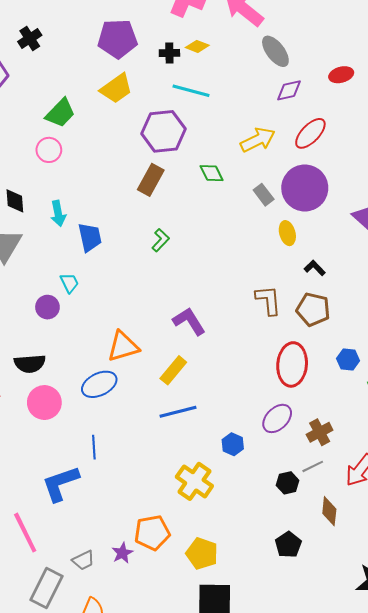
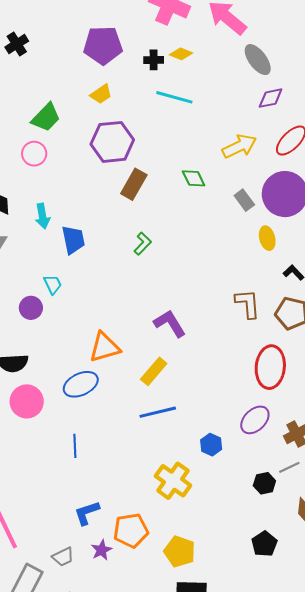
yellow trapezoid: (116, 88) -> (101, 94), size x0.7
purple hexagon: (164, 131) -> (112, 142), moved
blue L-shape: (61, 483) -> (87, 513), moved, size x0.7

